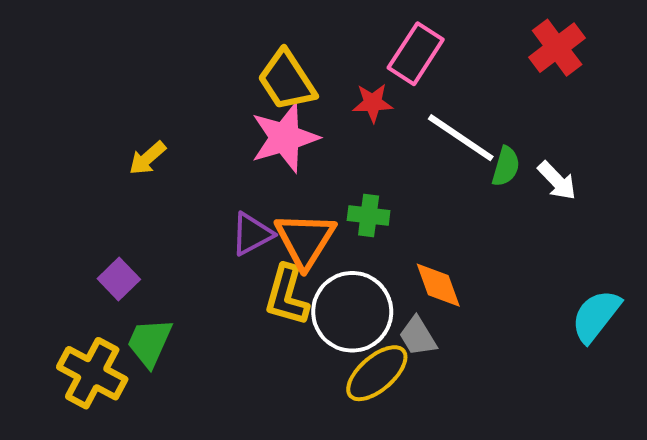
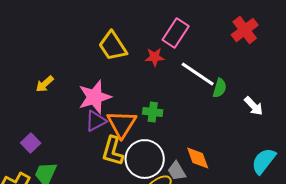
pink star: (285, 138) -> (95, 97), moved
white arrow: (557, 181) -> (254, 106), moved
orange diamond: (438, 285) -> (198, 158), moved

